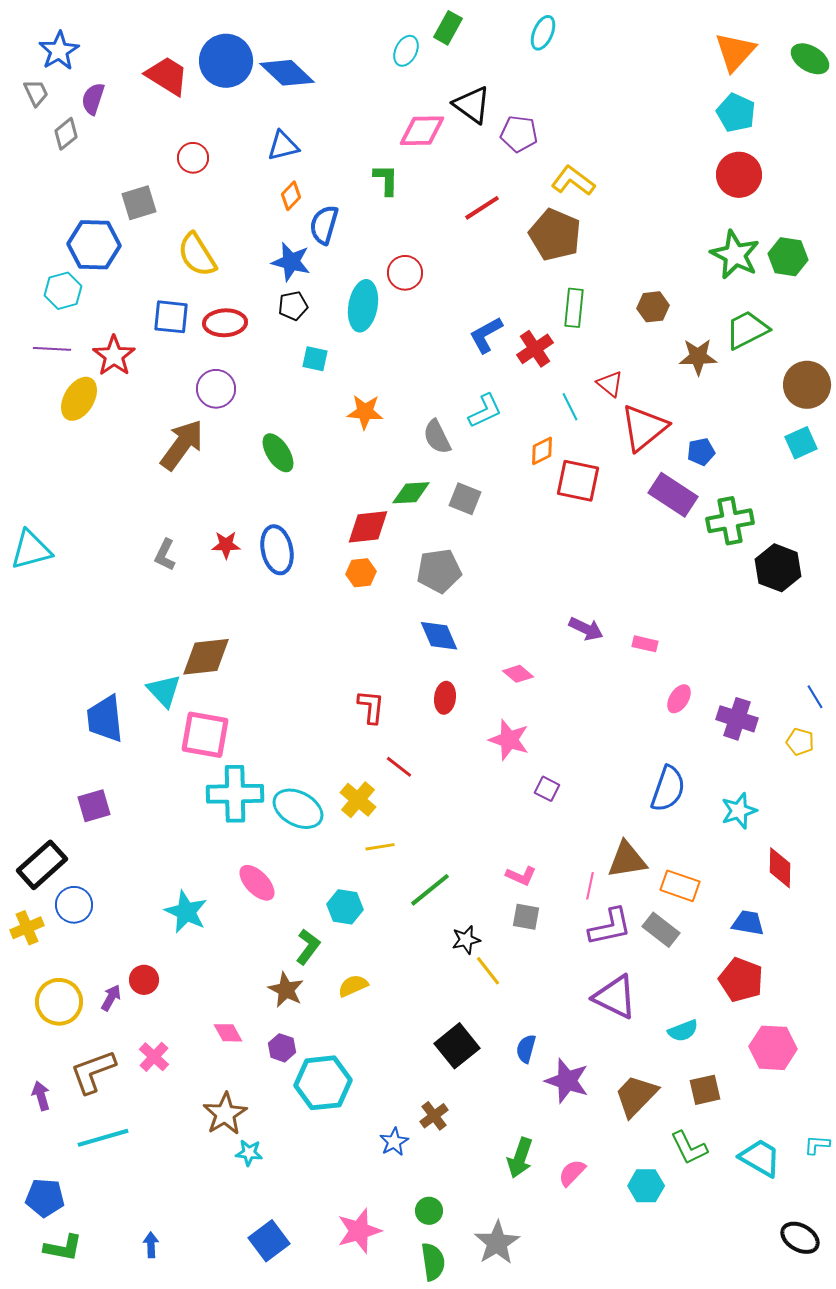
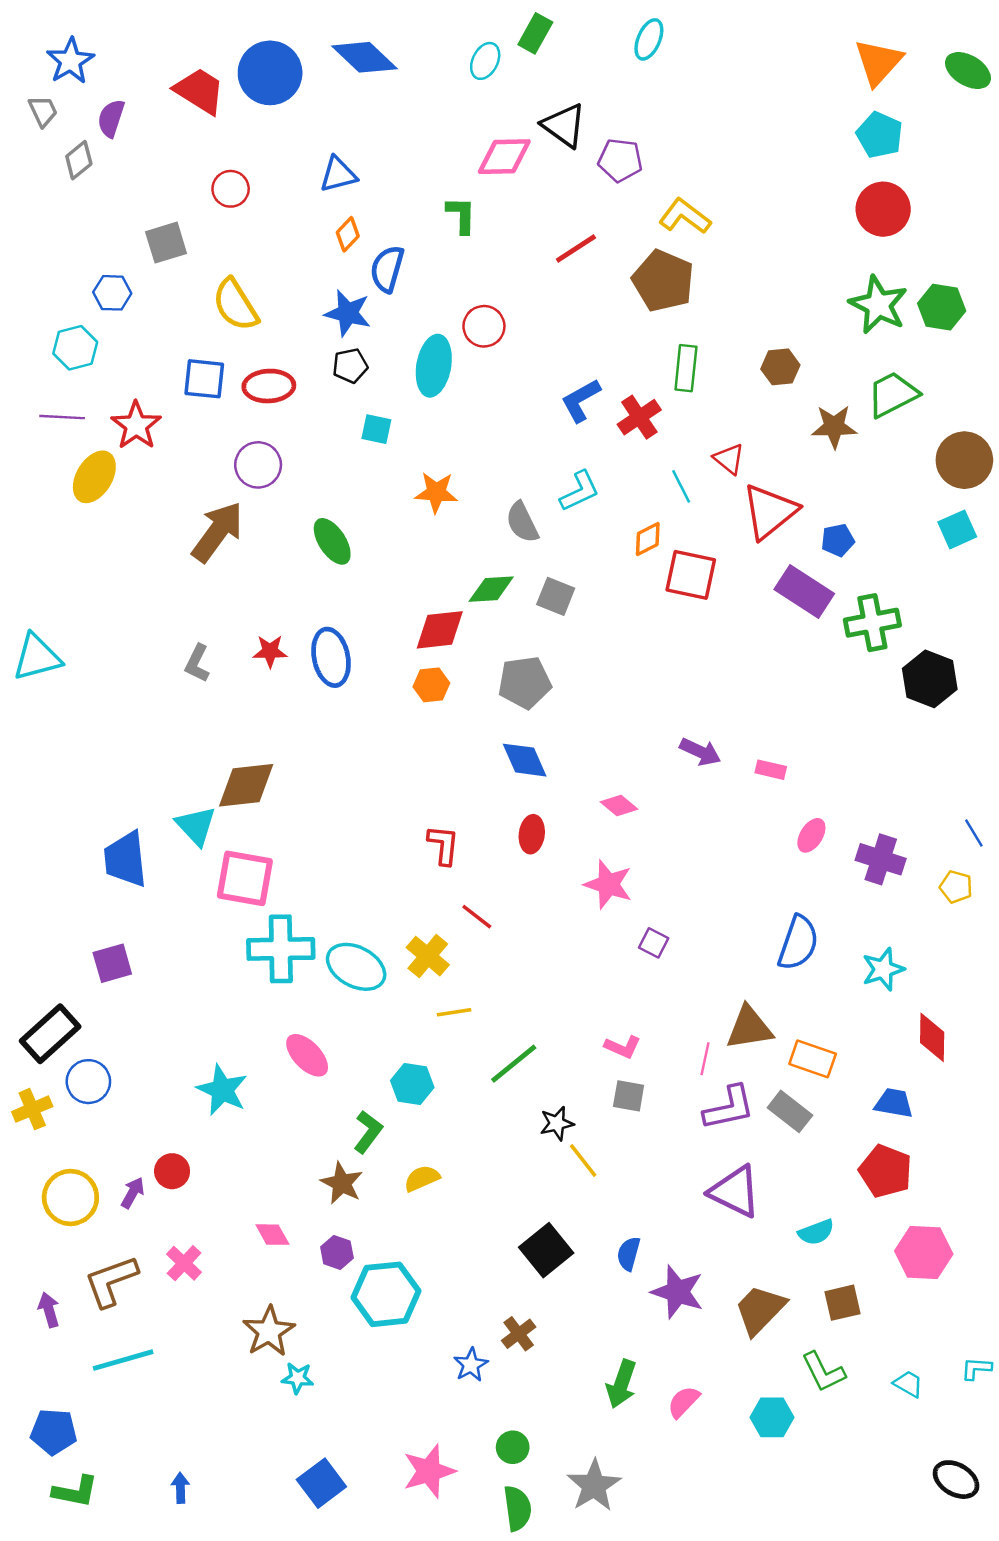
blue diamond: (287, 73) -> (364, 57), moved
blue hexagon: (94, 245) -> (112, 293), size x0.6
cyan trapezoid: (760, 1158) -> (908, 1384), size x0.6

